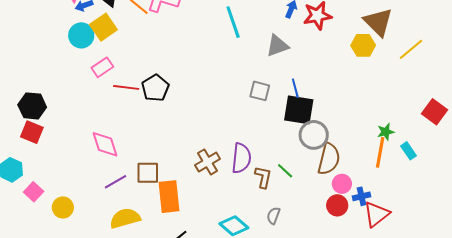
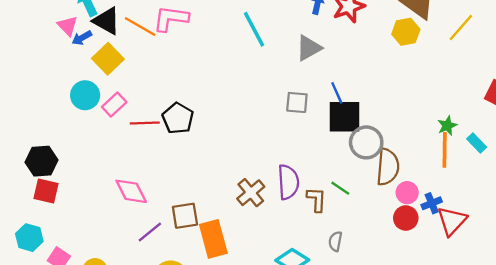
cyan circle: (81, 35) -> (85, 95), moved

